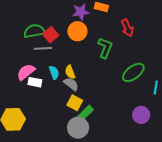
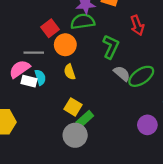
green semicircle: (34, 31) -> (83, 21), moved
orange circle: (77, 31) -> (65, 45), moved
gray line: (43, 48) -> (34, 53), moved
cyan semicircle: (54, 72) -> (40, 77), moved
gray semicircle: (71, 84) -> (122, 74), moved

